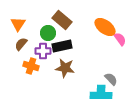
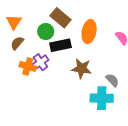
orange ellipse: (105, 27) -> (89, 31), moved, turned 65
purple cross: (43, 51) -> (40, 62), moved, turned -35
brown star: (65, 68) -> (82, 69), moved

